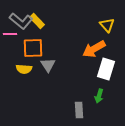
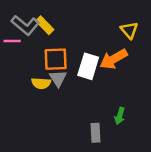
orange square: (33, 48) -> (56, 59), moved
yellow semicircle: (24, 69) -> (41, 83), moved
white rectangle: (106, 69) -> (88, 66), moved

